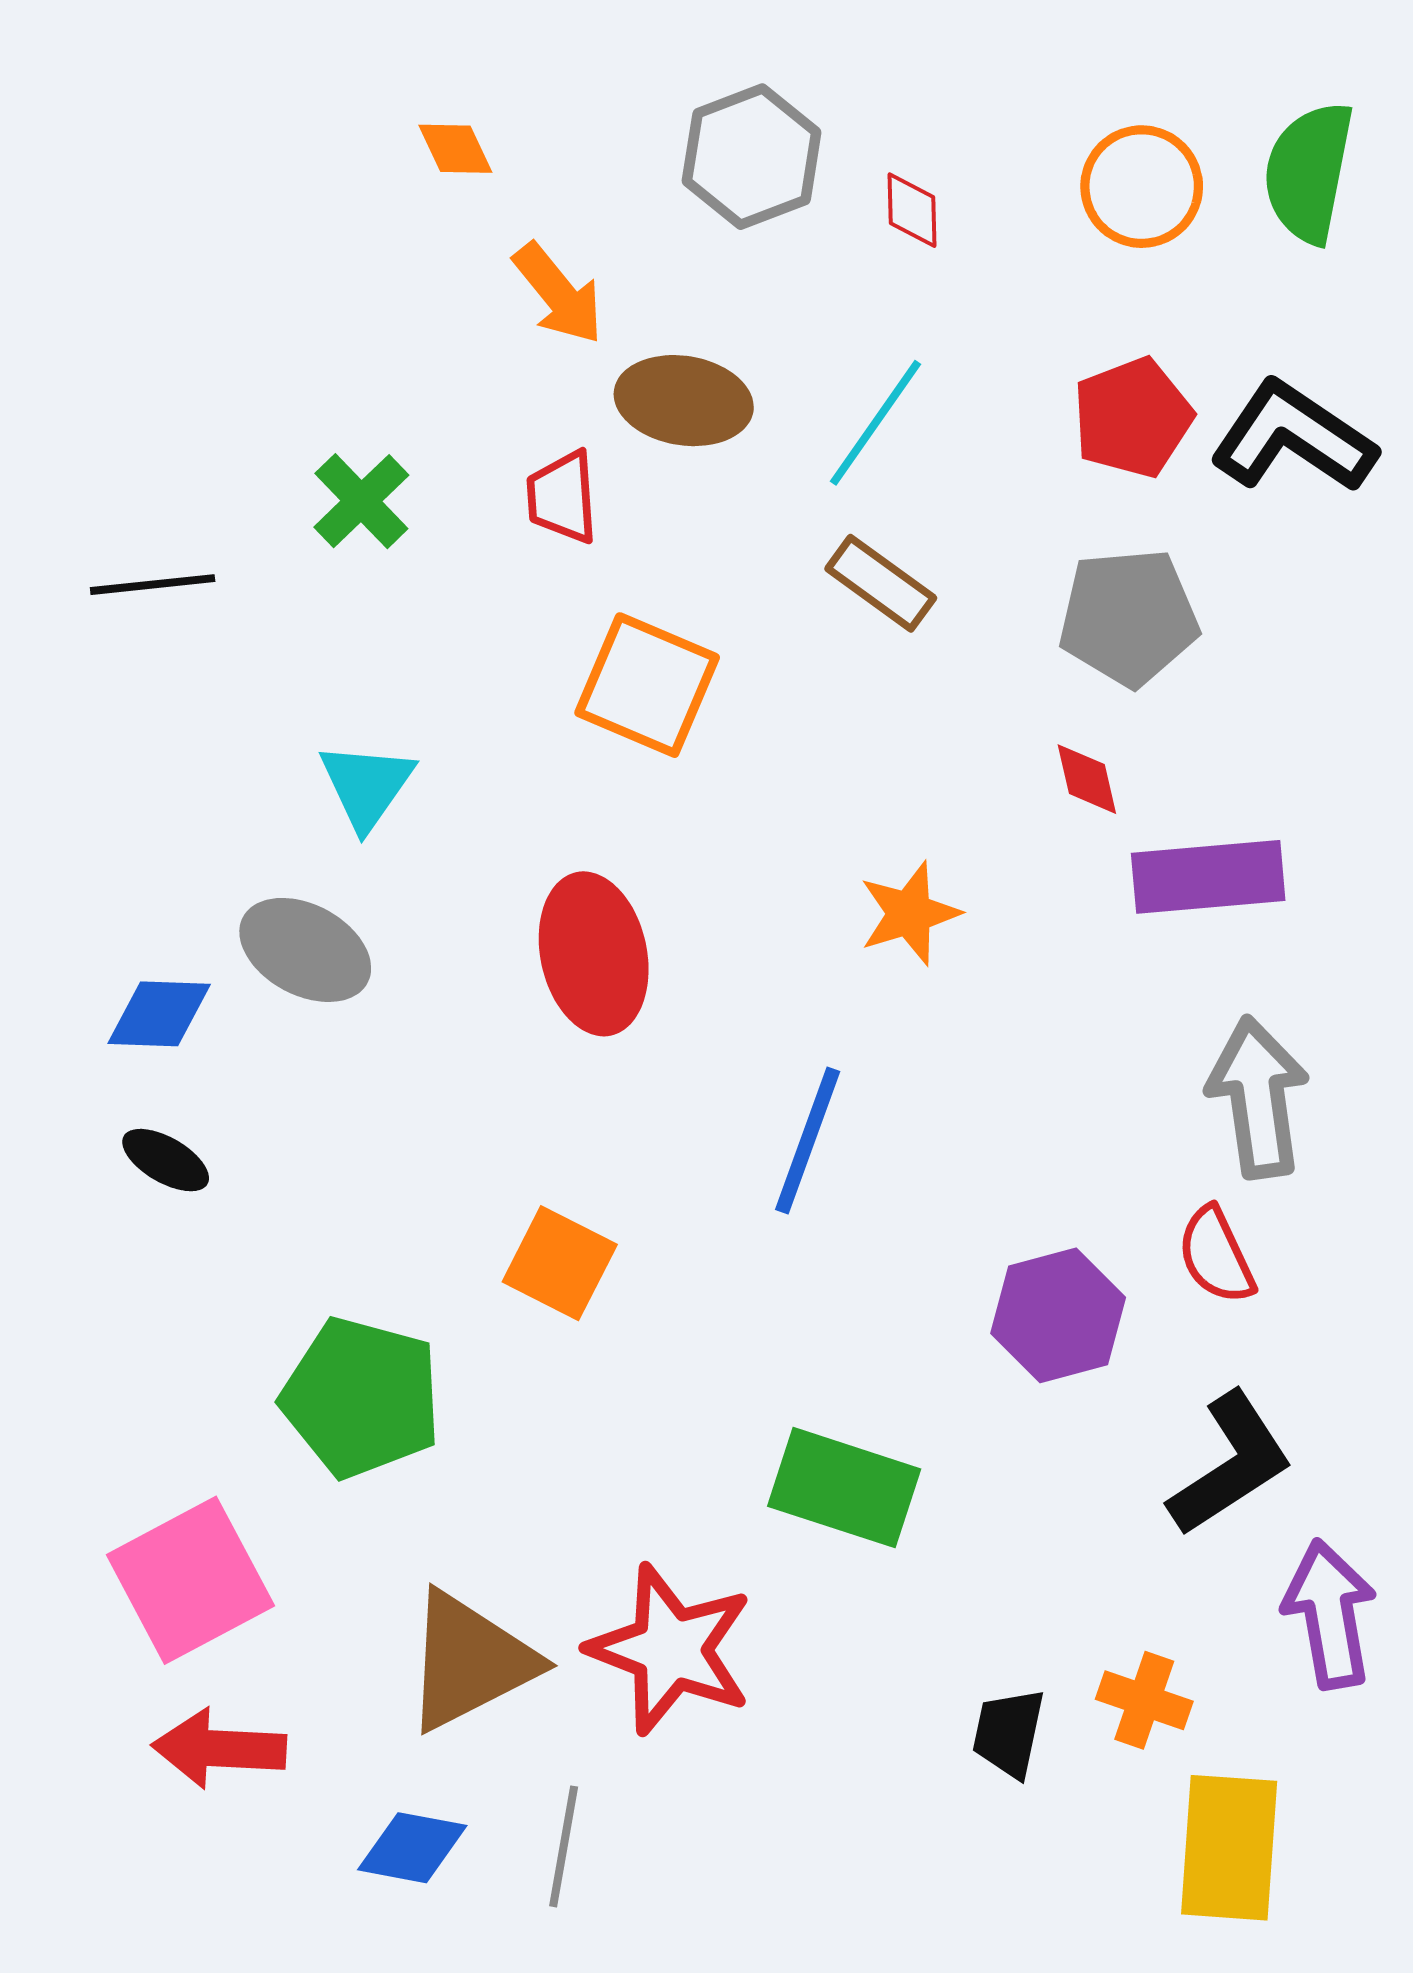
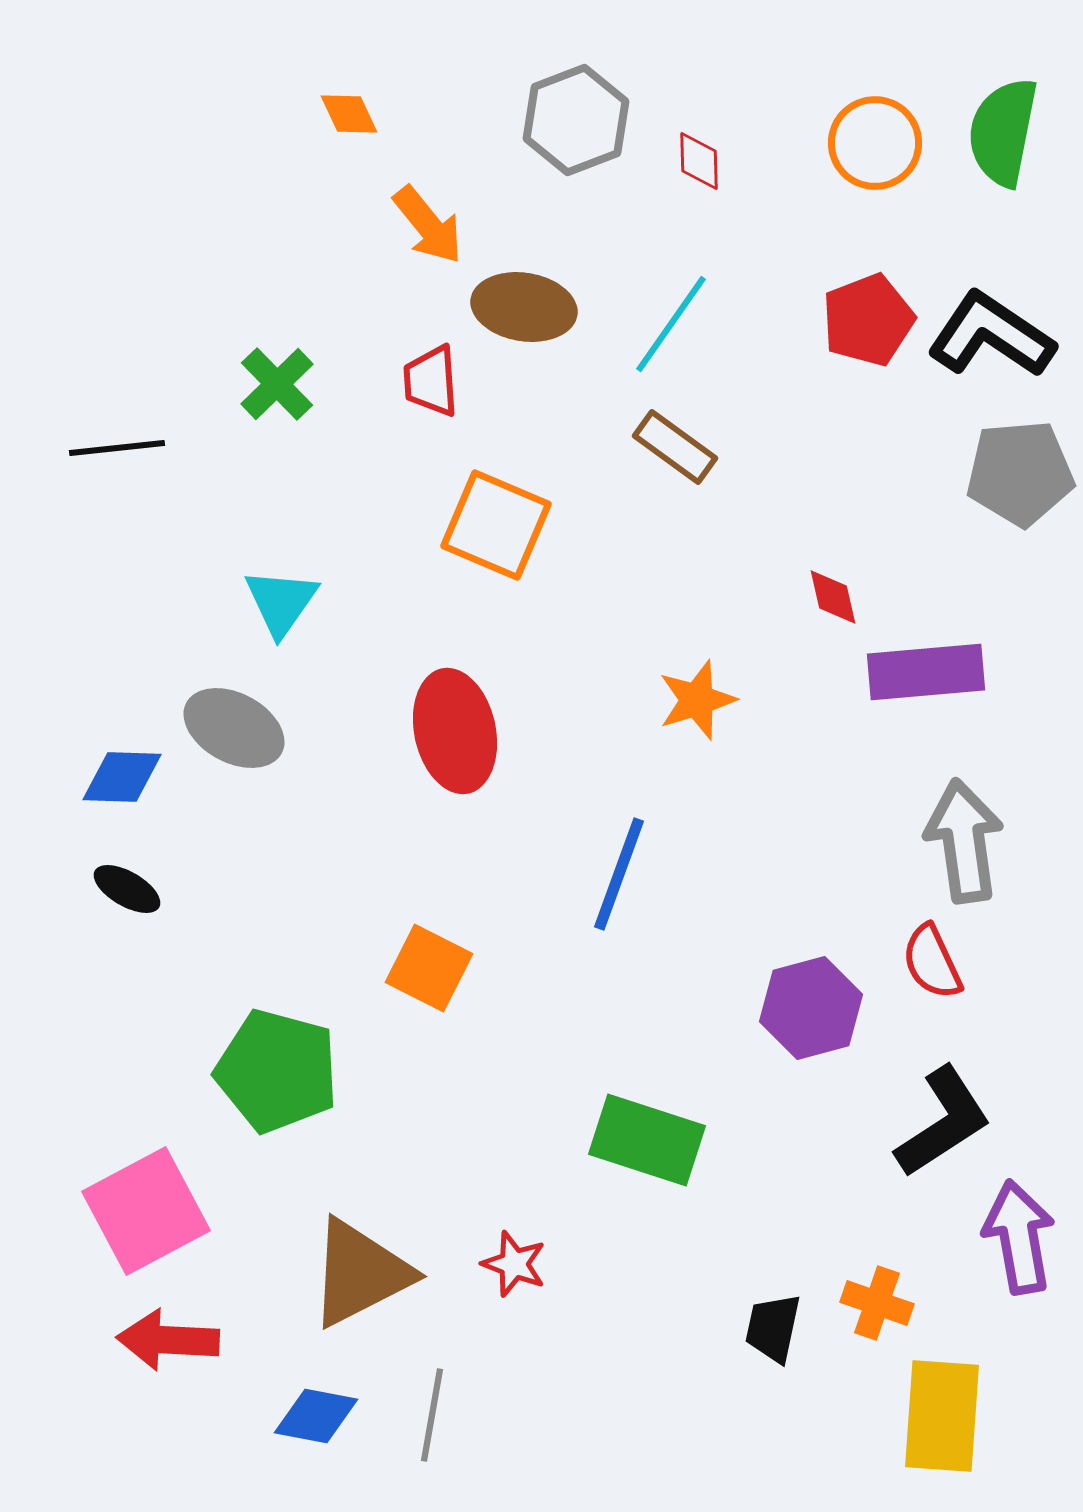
gray pentagon: (1129, 617) -> (1020, 473), moved
red star: (671, 1649) -> (514, 1264), size x0.5

